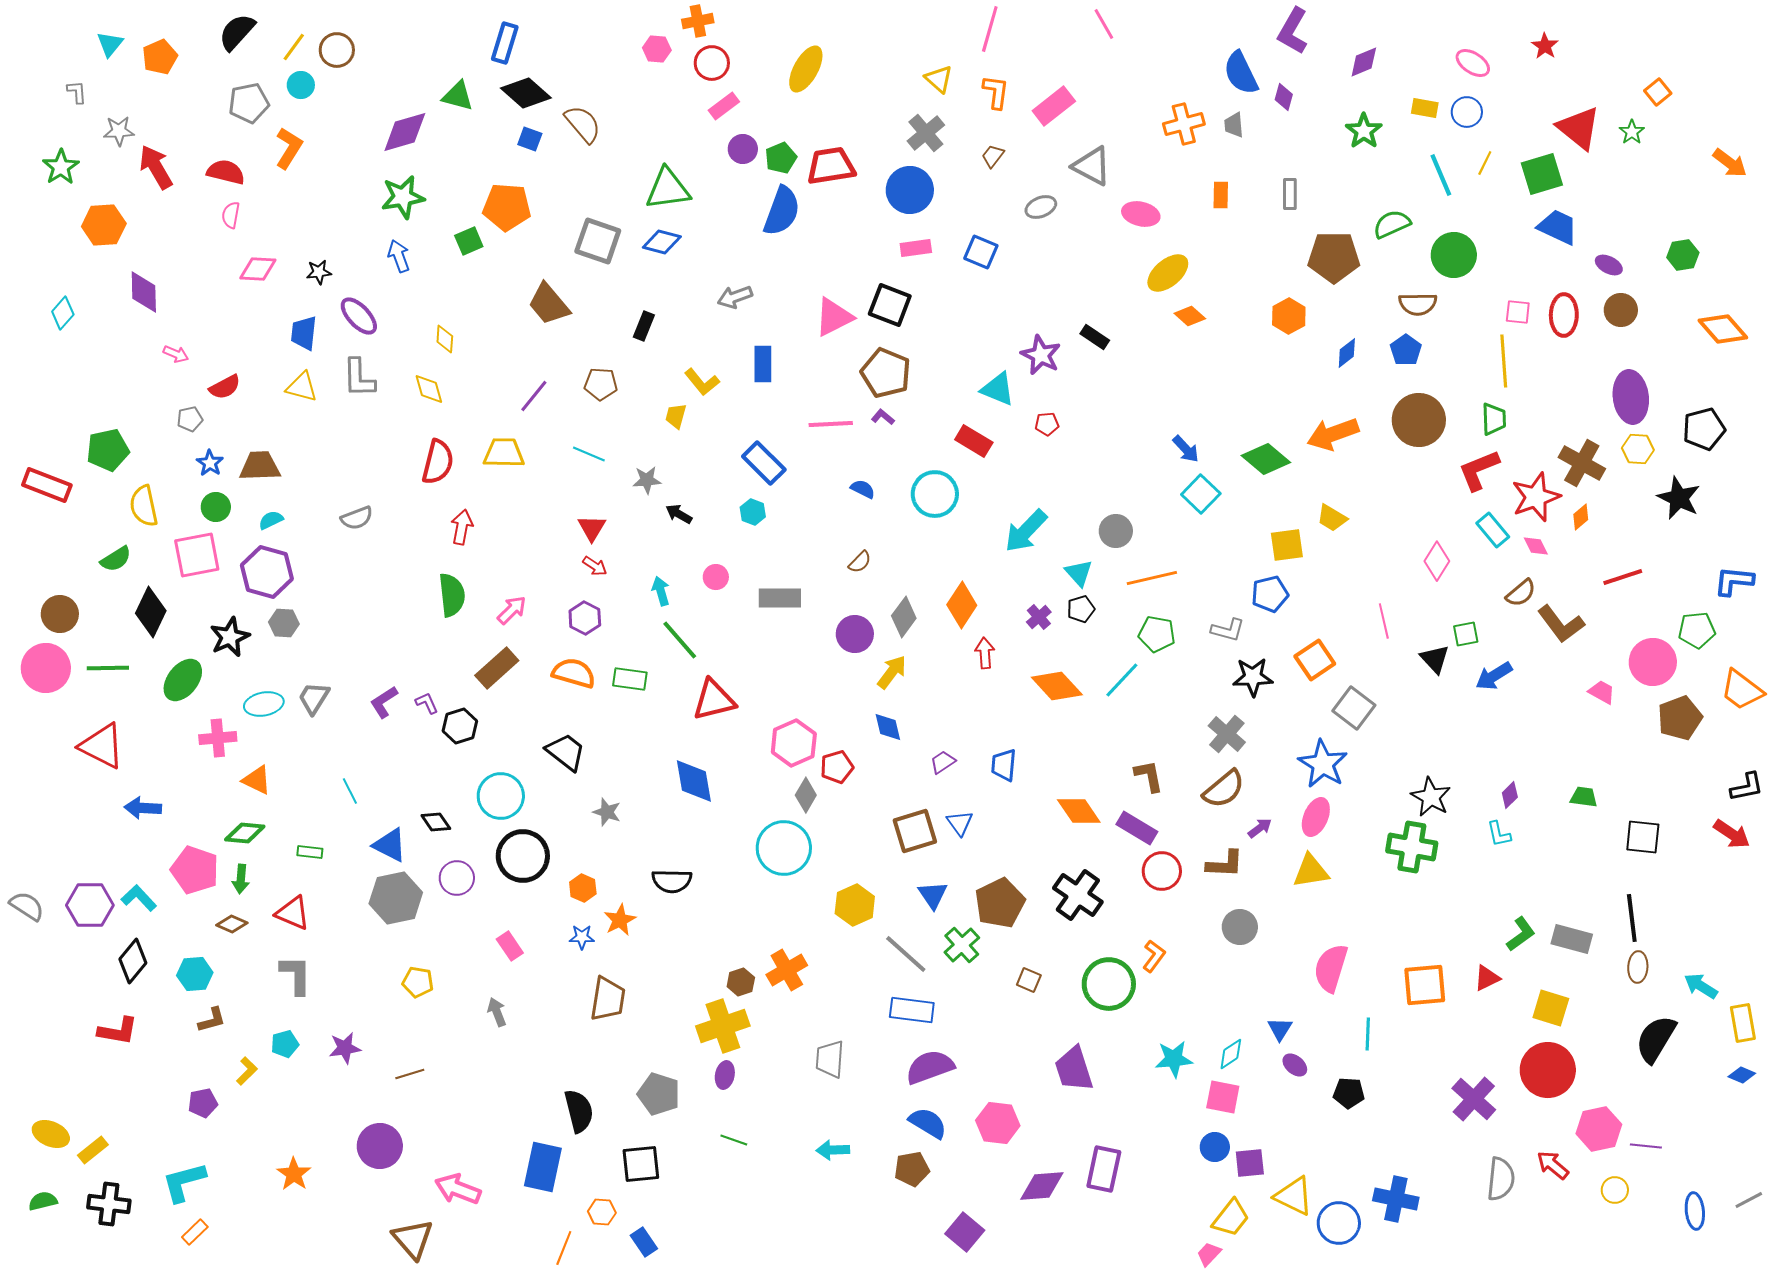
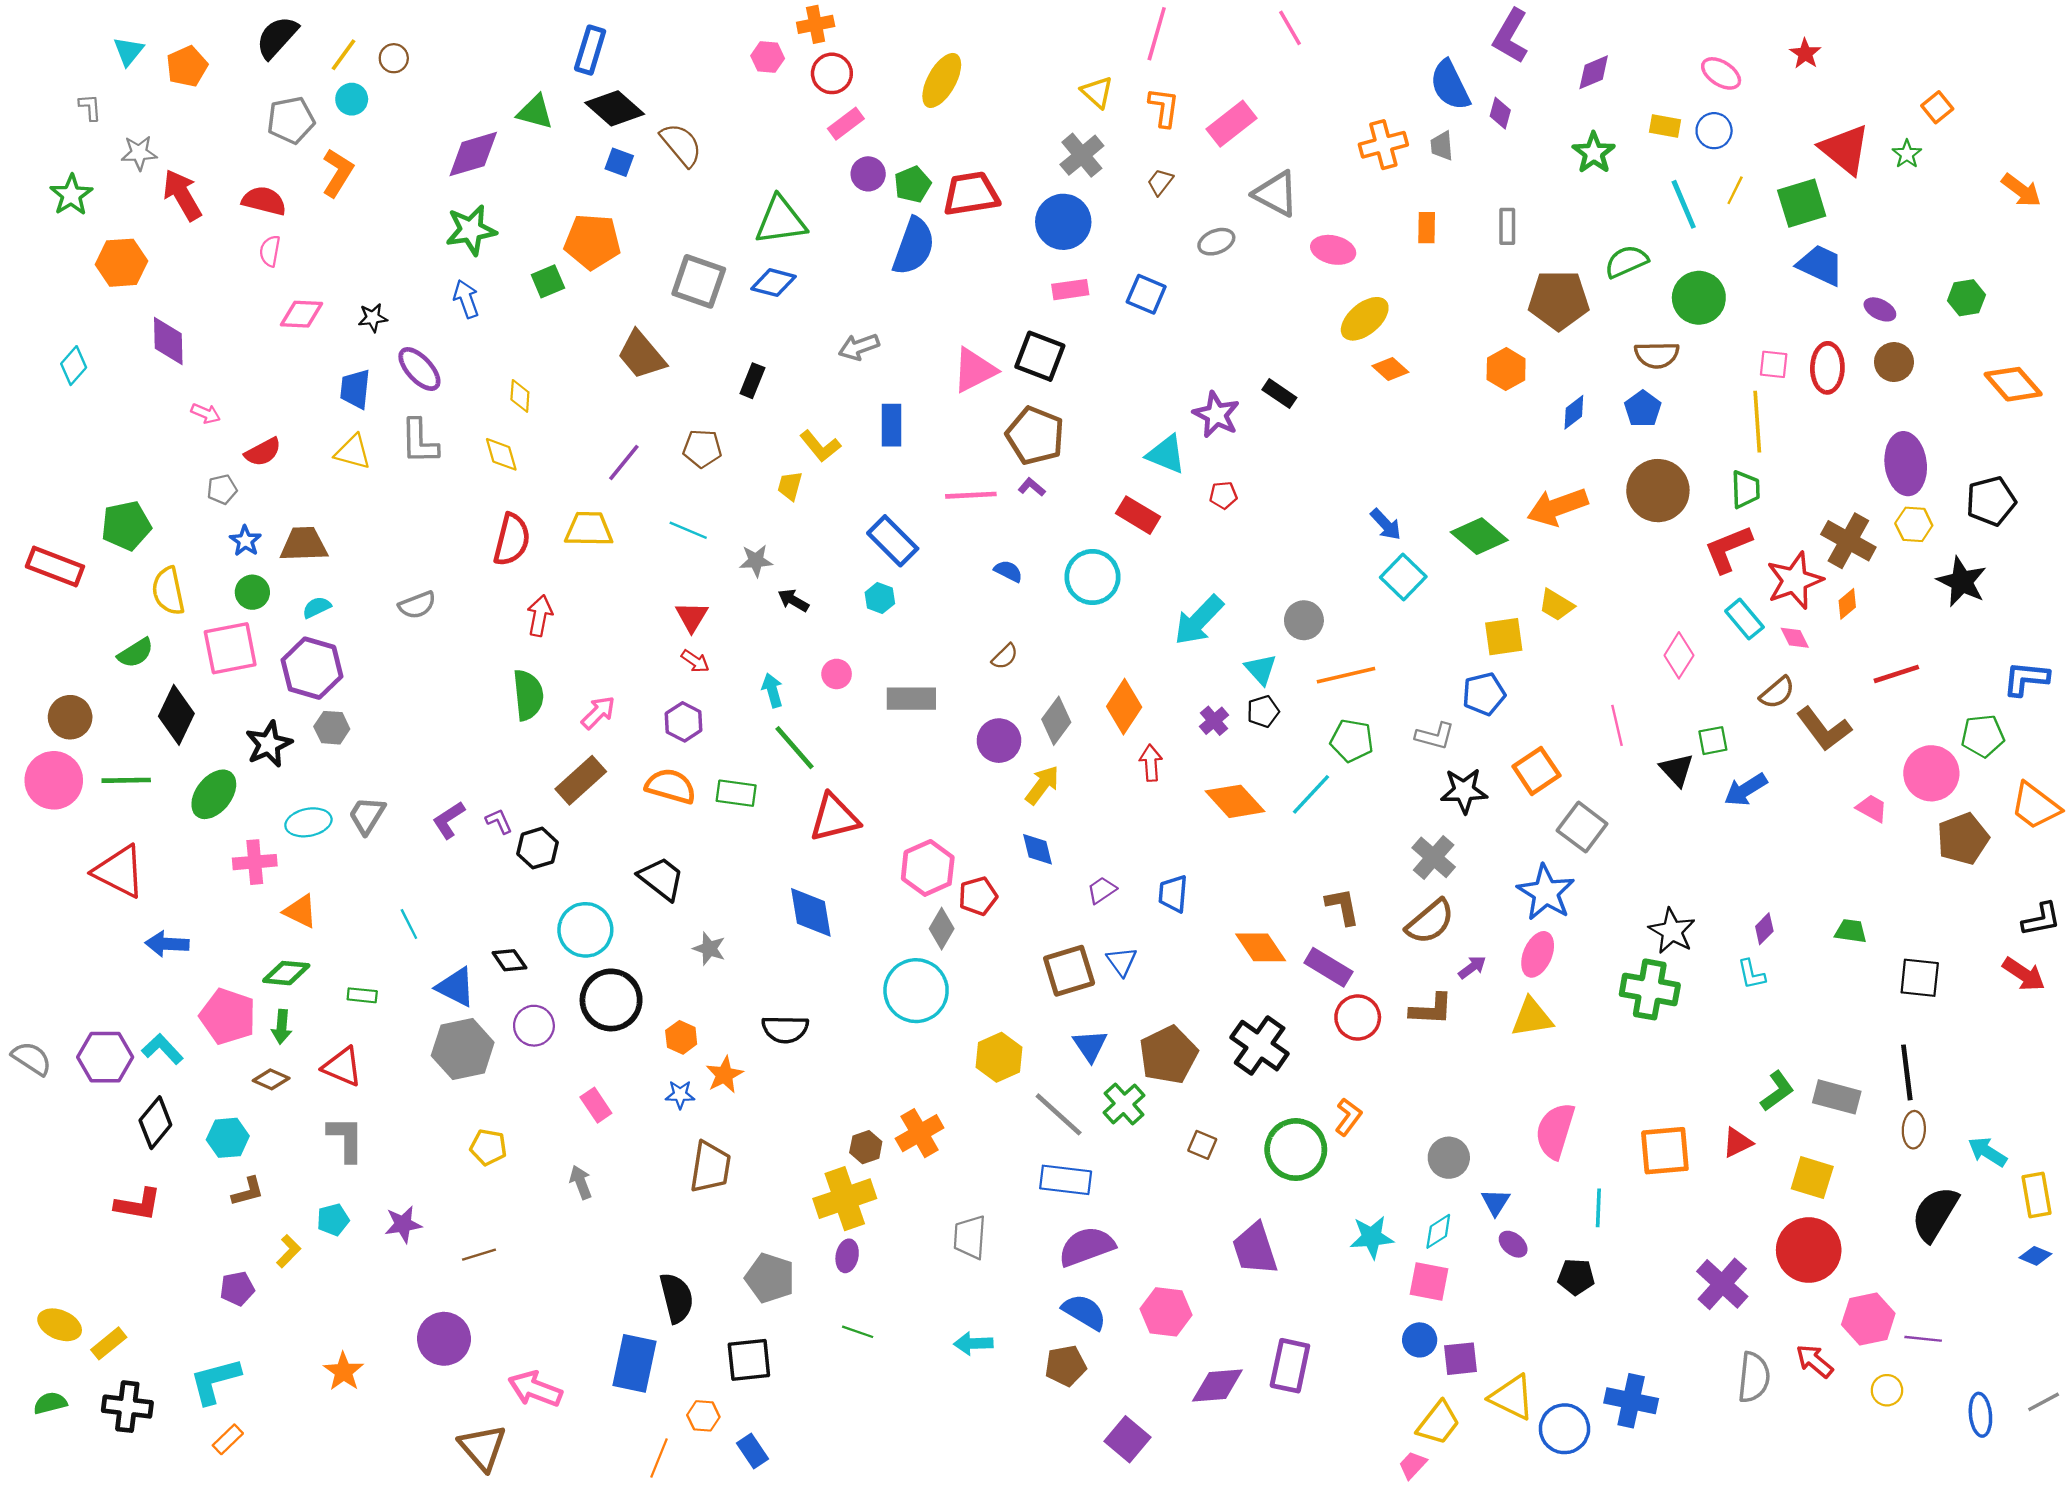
brown circle: (337, 50) -> (394, 58), size x0.7
gray circle: (1240, 927) -> (1449, 1158), moved

